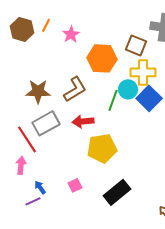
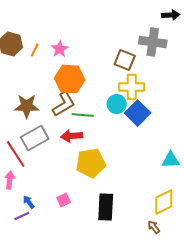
orange line: (46, 25) -> (35, 50), moved
orange hexagon: (102, 58) -> (70, 79), moved
green line: (113, 100) -> (83, 115), moved, turned 75
black rectangle: (117, 192) -> (106, 207), turned -48

